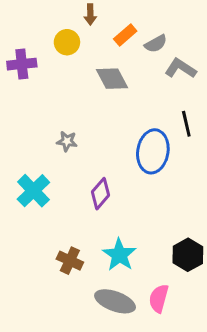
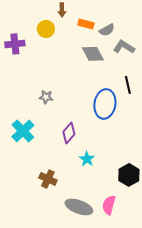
orange rectangle: (125, 35) -> (86, 24), turned 56
gray diamond: (112, 79) -> (93, 54), moved
cyan star: (119, 255) -> (87, 159), moved, size x0.7

